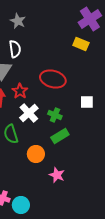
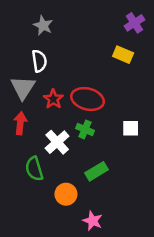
purple cross: (90, 19) -> (134, 23), size x0.7
red star: (20, 91) -> (53, 99), moved
green cross: (55, 115) -> (85, 129), moved

